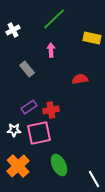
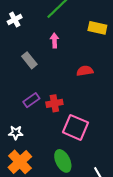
white star: (14, 130) -> (16, 133), moved
pink square: (39, 133) -> (75, 127), moved, turned 35

